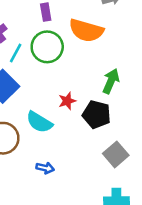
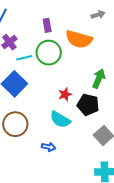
cyan line: (16, 53) -> (24, 58), turned 49
cyan semicircle: (39, 122) -> (60, 120), moved

